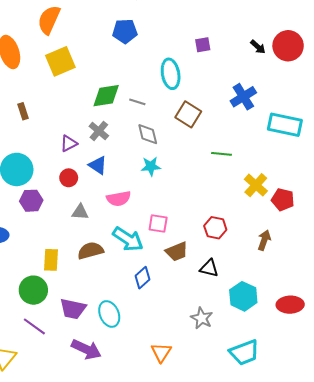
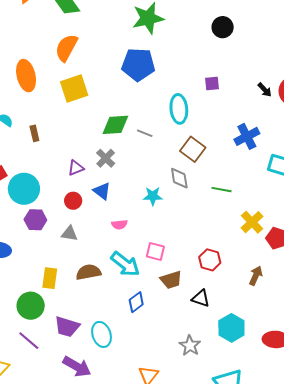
blue pentagon: (125, 31) -> (138, 65), size x1.4
gray diamond: (148, 134) -> (179, 178), moved
pink semicircle: (119, 199) -> (119, 225), size x0.7
gray triangle: (80, 212) -> (69, 234), moved

